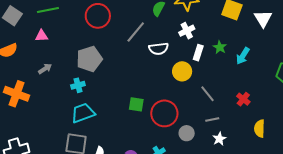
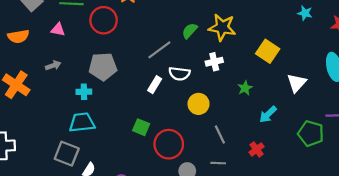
red circle: (98, 16) -> (104, 20), moved
white triangle: (263, 19) -> (297, 83), moved
white rectangle: (198, 53) -> (155, 85), moved
cyan arrow: (243, 56) -> (268, 114), moved

